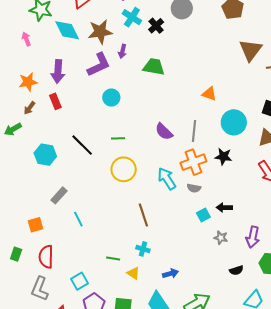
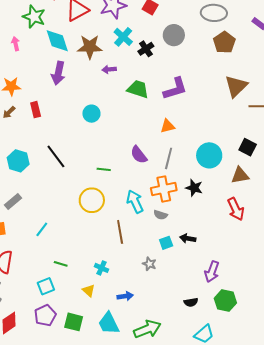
purple arrow: (123, 51) -> (109, 69), turned 64
purple L-shape: (99, 65) -> (175, 89), moved
purple arrow: (58, 71) -> (58, 73), moved
orange triangle: (209, 94) -> (168, 126), moved, turned -42
green line: (118, 138) -> (104, 169), moved
yellow circle: (124, 169) -> (92, 200), moved
gray rectangle: (59, 195) -> (13, 202), moved
brown line: (143, 215) -> (120, 232), moved
cyan line: (78, 219) -> (42, 229), turned 56
gray star: (221, 238) -> (149, 264), moved
green line: (113, 259) -> (61, 264), moved
cyan square: (80, 281) -> (46, 286), moved

